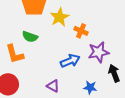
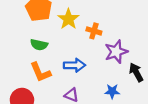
orange L-shape: (15, 54) -> (40, 72), moved
blue arrow: (70, 61) -> (74, 65), moved, turned 30

